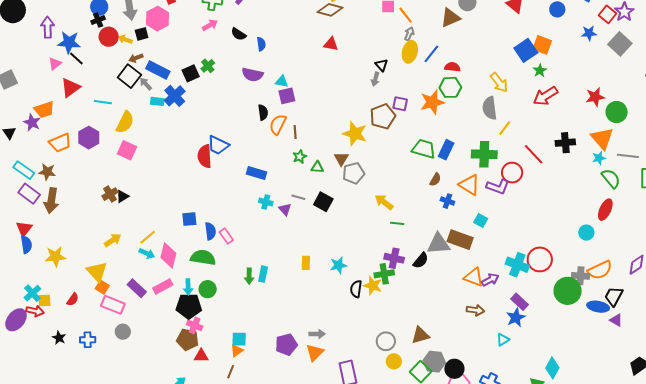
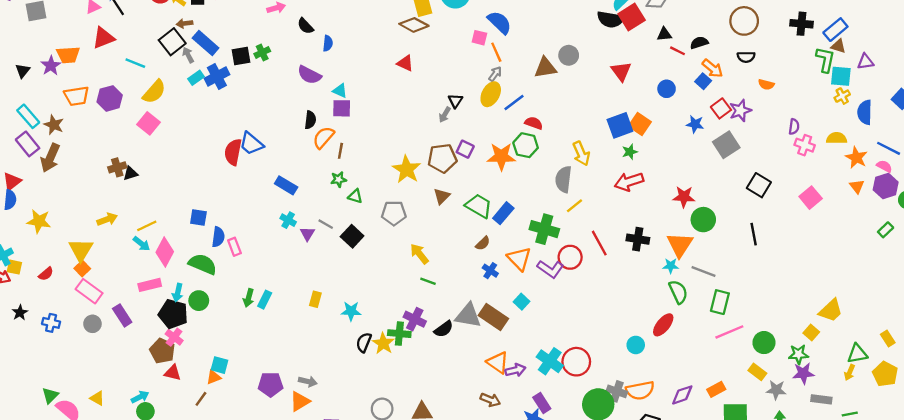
cyan rectangle: (157, 101) -> (196, 78), turned -56
brown triangle: (341, 159) -> (442, 196), moved
purple rectangle: (137, 288) -> (122, 315), moved

